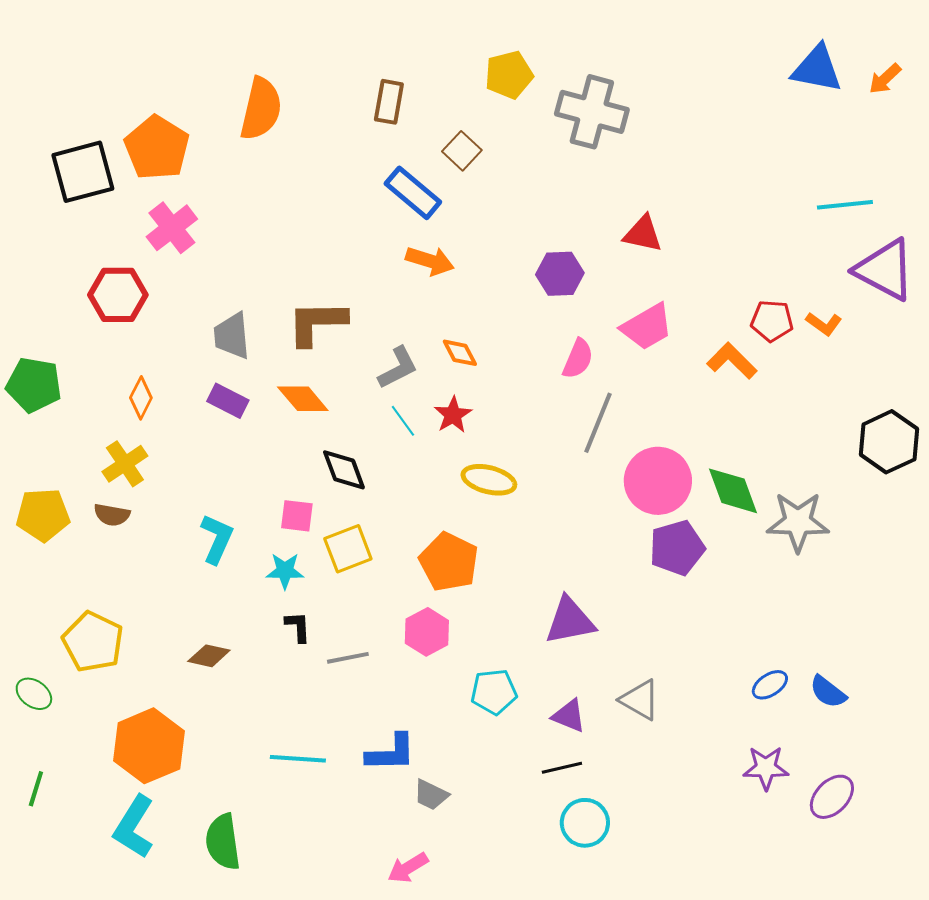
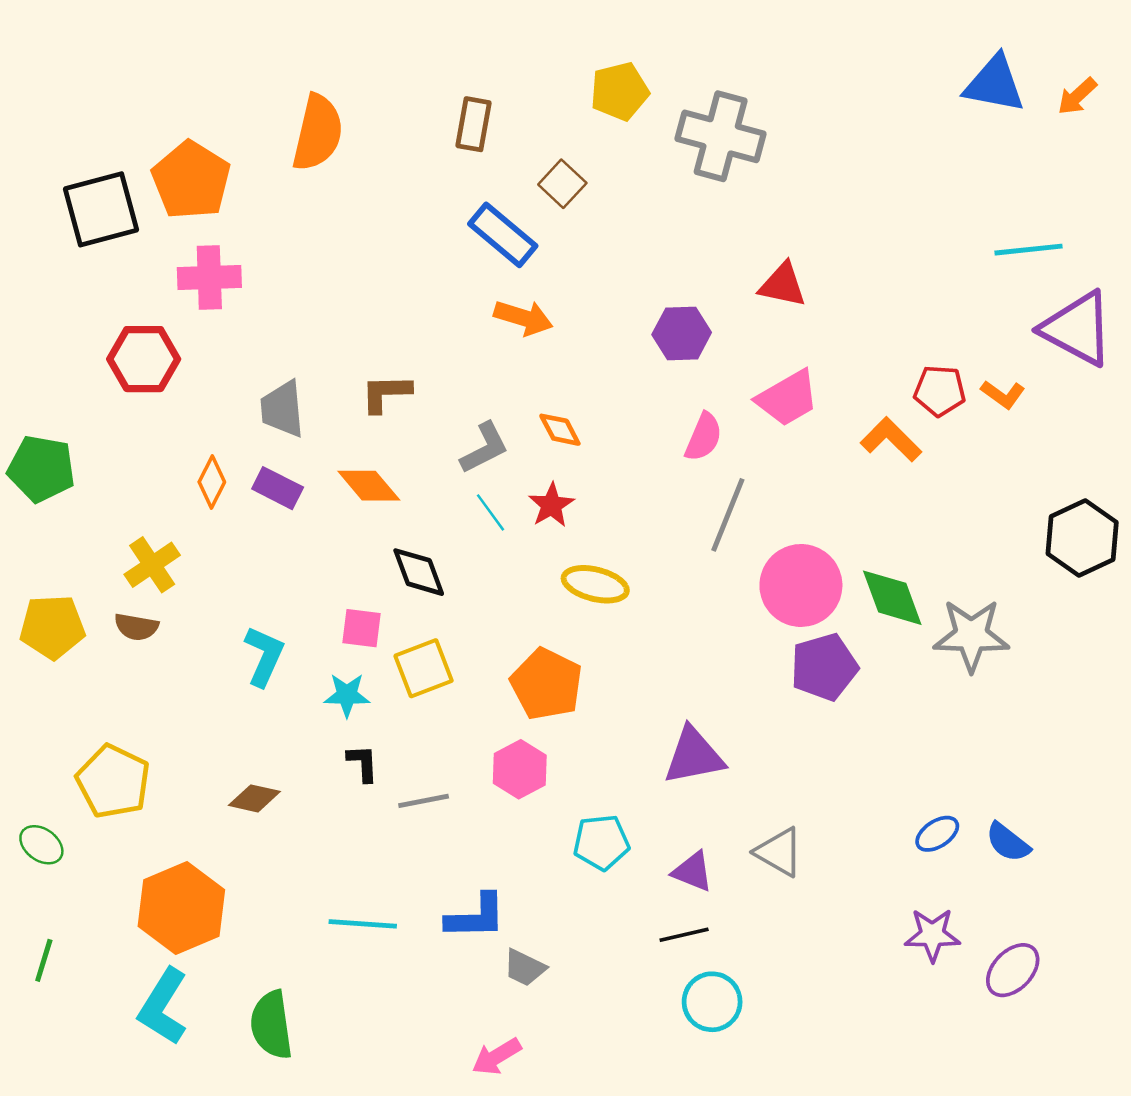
pink cross: (172, 228) -> (209, 278), turned 36
brown L-shape: (317, 323) -> (386, 393), size x0.7
orange diamond: (141, 398) -> (212, 482), moved

